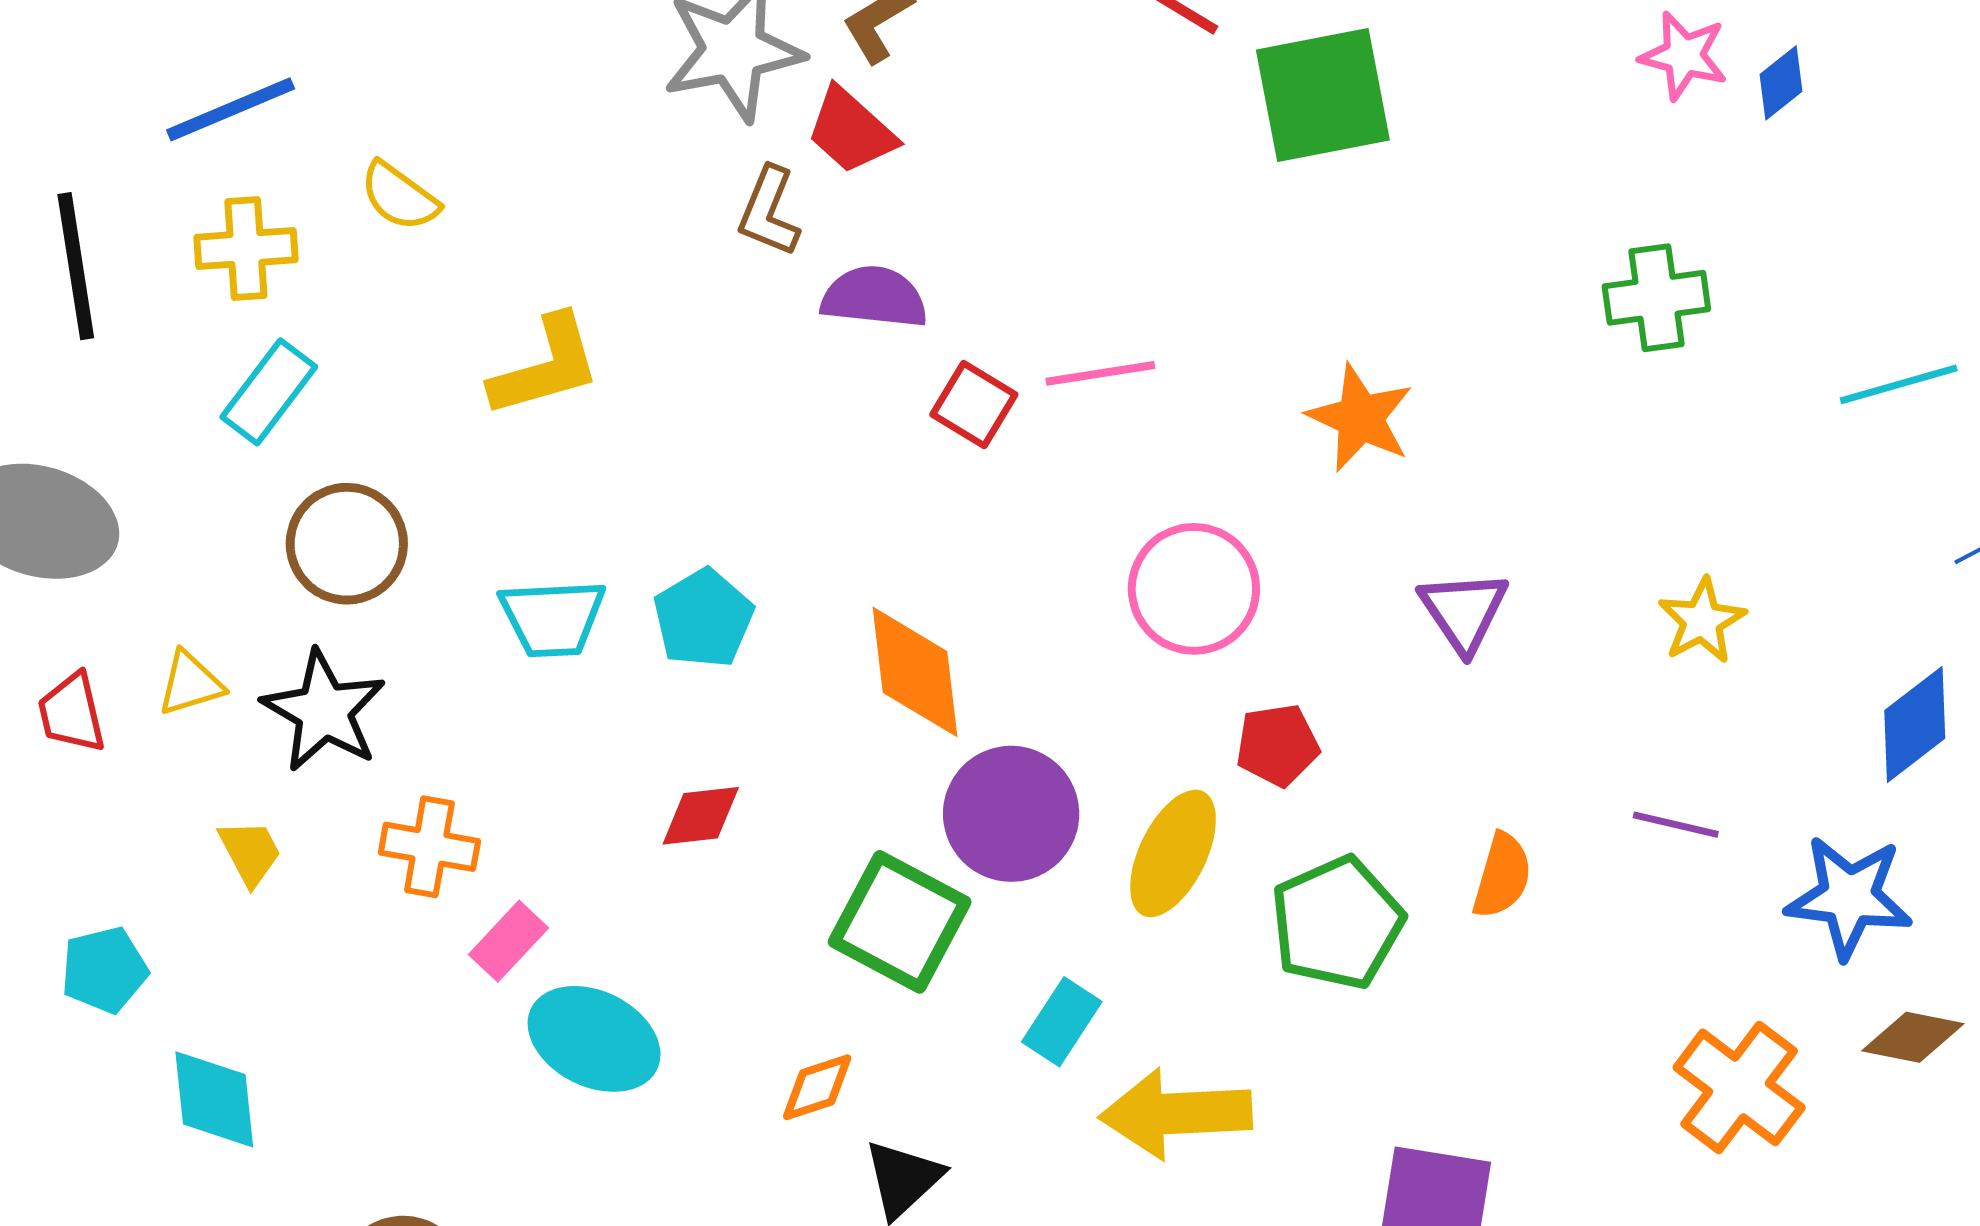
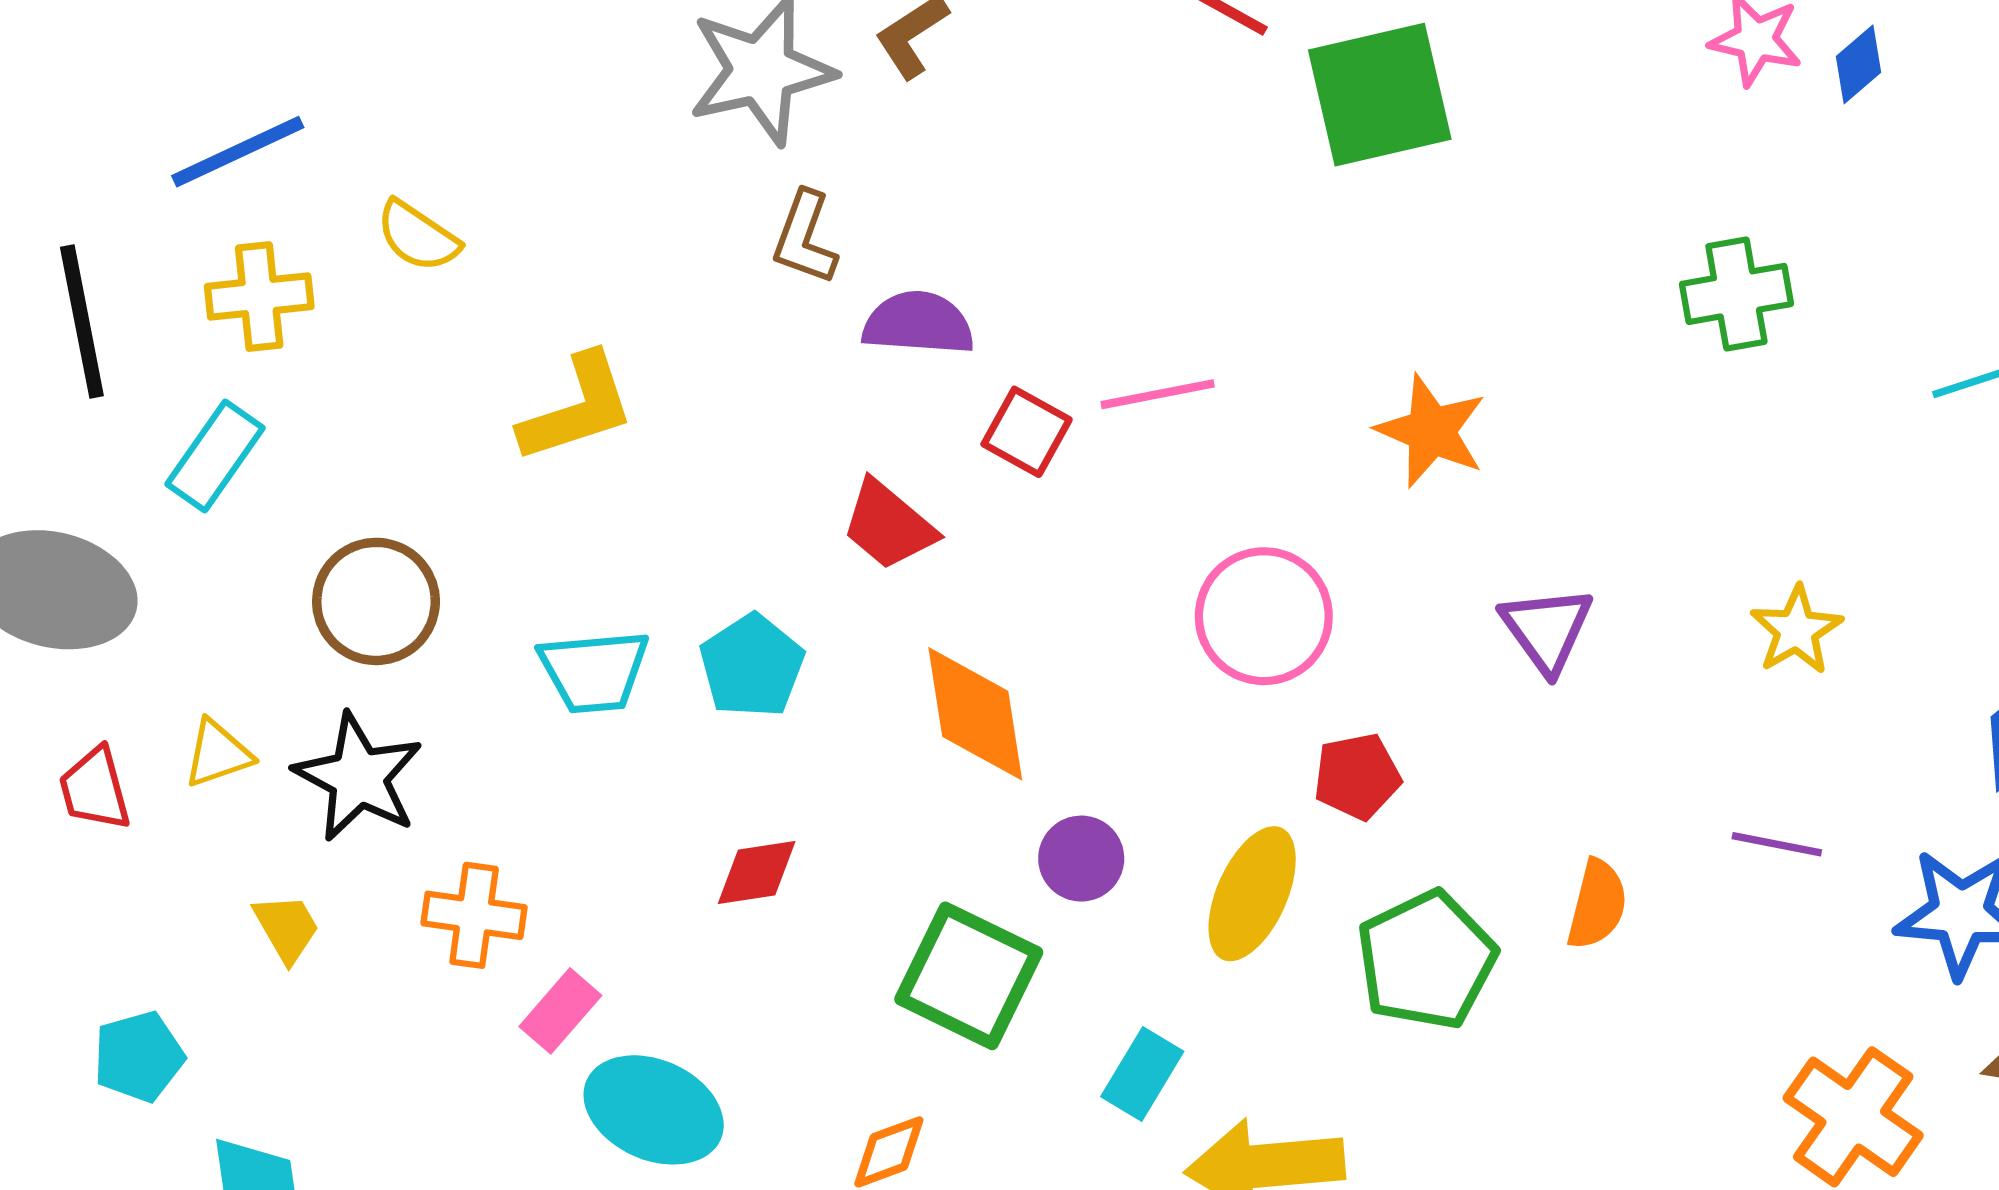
red trapezoid: (851, 131) -> (889, 525), moved
cyan rectangle: (269, 392) -> (215, 456), moved
purple circle: (1011, 814) -> (1081, 859), size x0.6

